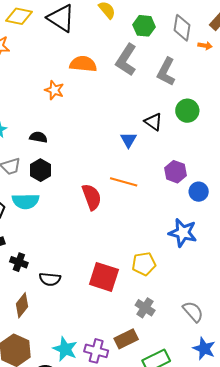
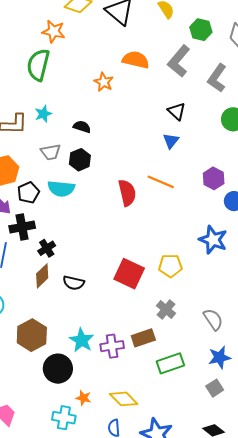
black triangle: (153, 122) -> (177, 111), moved
black cross: (19, 262) -> (47, 248), turned 30
black semicircle: (50, 279) -> (74, 283), moved
brown diamond: (22, 305) -> (42, 276), moved
blue star: (204, 349) -> (219, 357), turned 30
purple cross: (96, 351) -> (112, 346), turned -30

